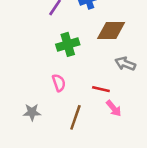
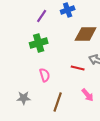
green cross: (68, 44) -> (39, 43), moved
red line: (101, 89) -> (78, 68), moved

